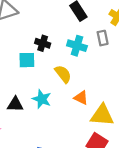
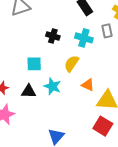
cyan square: (27, 60) -> (34, 64), moved
yellow semicircle: (63, 74) -> (72, 64), turned -108

